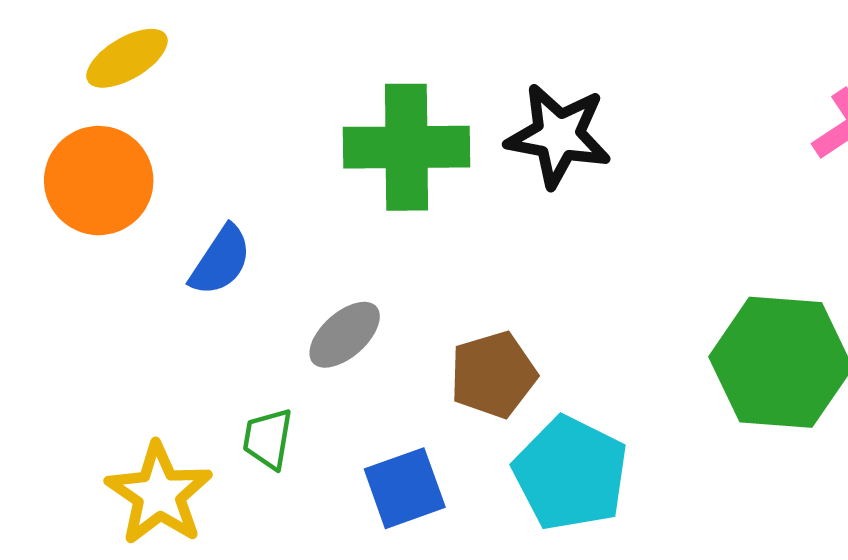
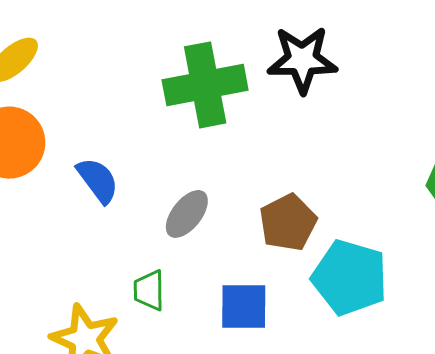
blue semicircle: (221, 261) -> (98, 180), turned -60
blue square: (405, 488) -> (244, 307), turned 30

